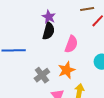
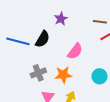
black semicircle: (49, 31) -> (43, 39), moved

